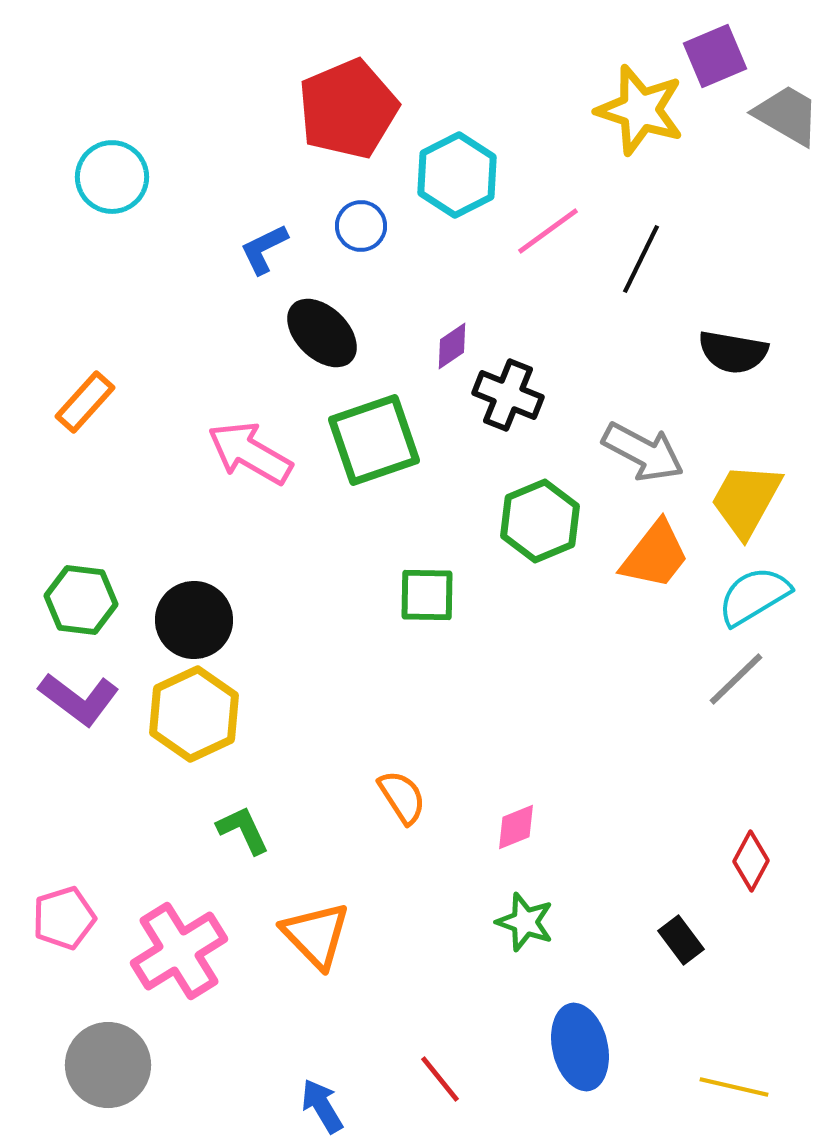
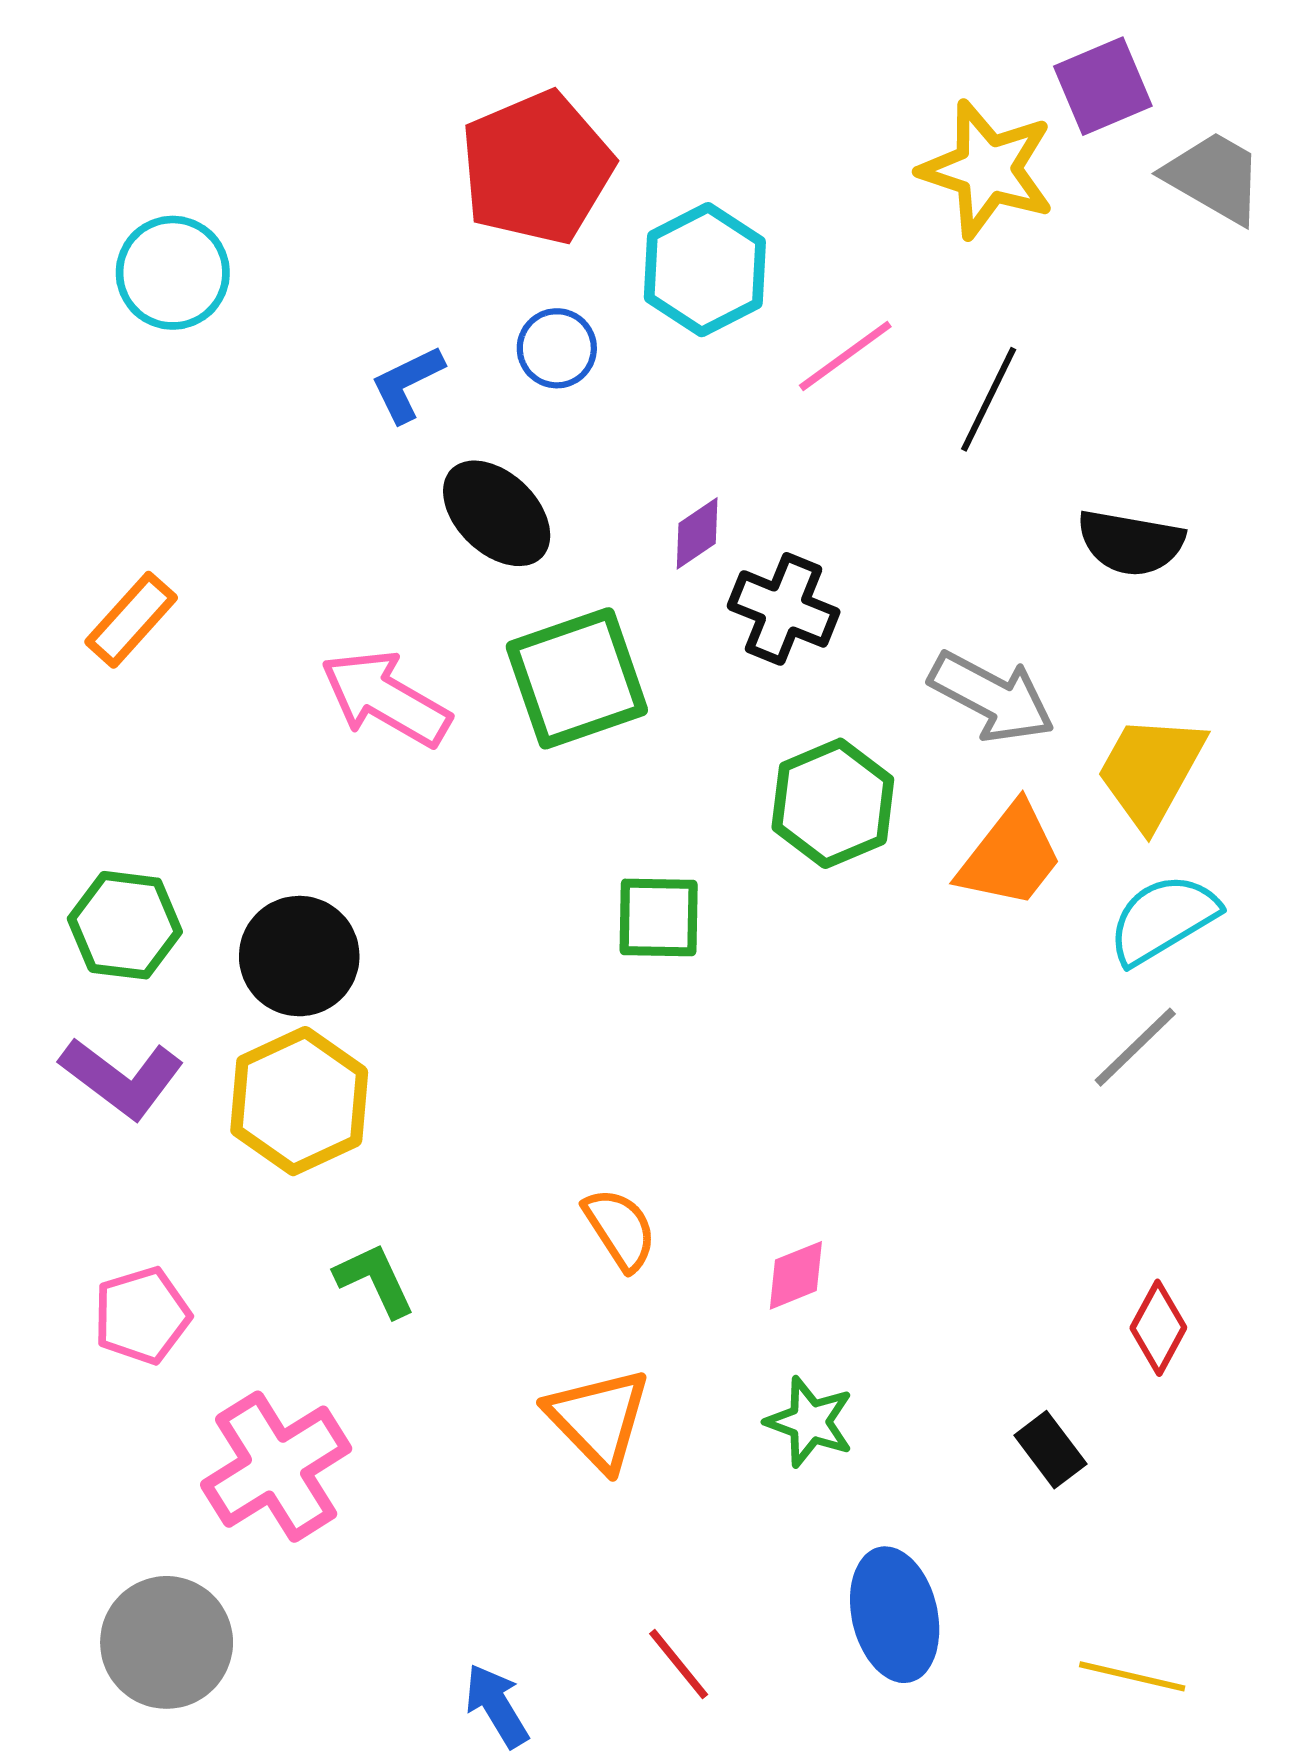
pink pentagon: (64, 918) -> (142, 1315), moved
orange triangle: (316, 935) -> (598, 1419), moved

